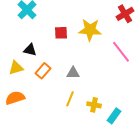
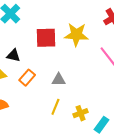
red square: (61, 33) -> (46, 38), size x1.5
yellow cross: (94, 105) -> (81, 113), turned -32

